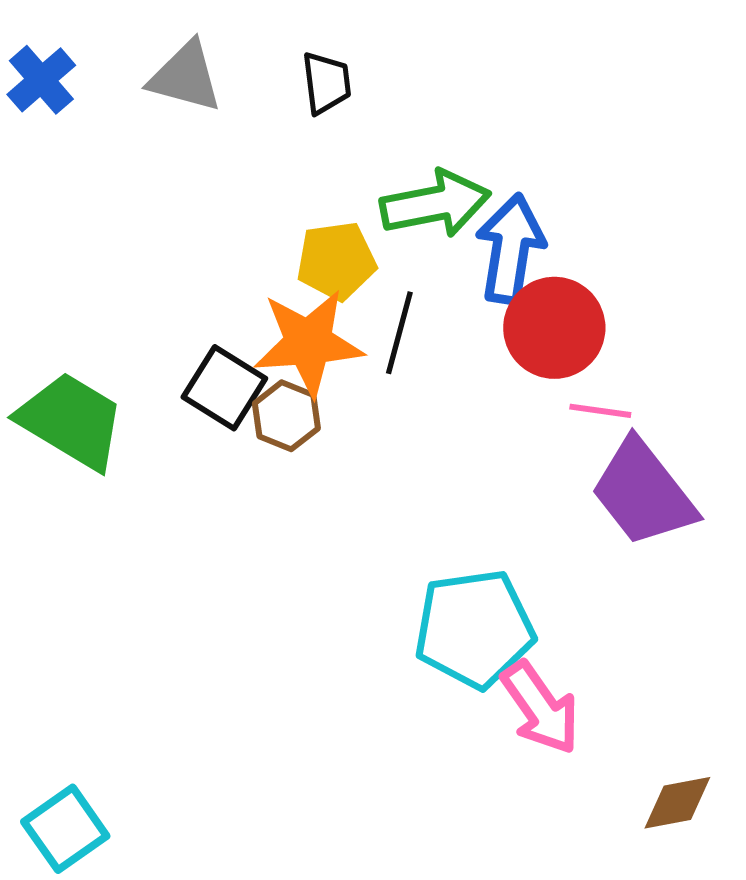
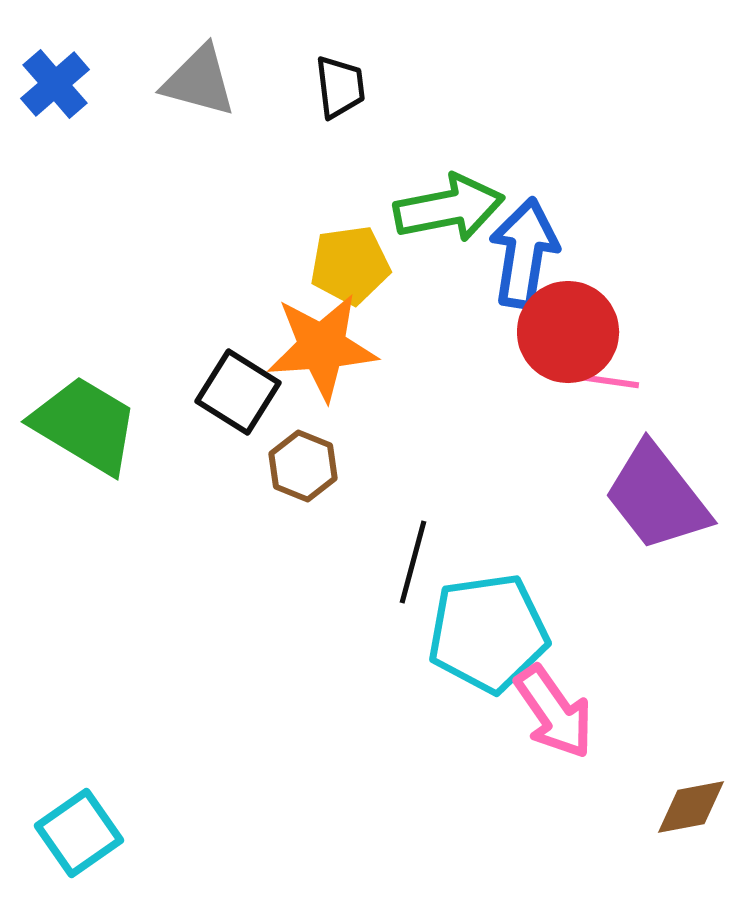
black line: (399, 333) -> (413, 562), moved
pink line: (600, 411) -> (608, 381), moved
brown hexagon: (286, 416) -> (303, 466), moved

